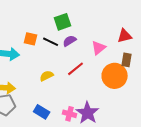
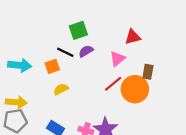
red triangle: (125, 36) -> (133, 37), moved
orange square: (31, 39) -> (52, 66), moved, turned -32
red line: (76, 69) -> (113, 84), moved

